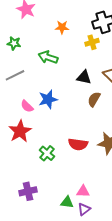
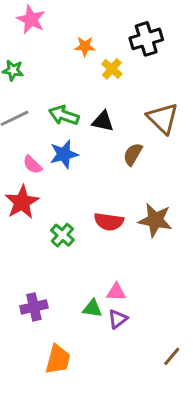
yellow cross: (92, 42) -> (112, 69), moved, turned -32
green arrow: (48, 57) -> (64, 115), moved
black triangle: (84, 77) -> (103, 121), moved
purple cross: (28, 191) -> (34, 307), moved

